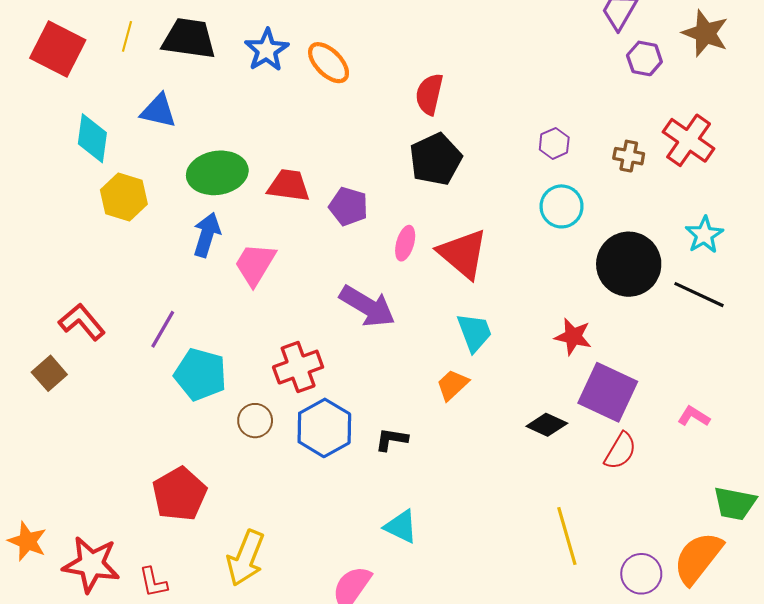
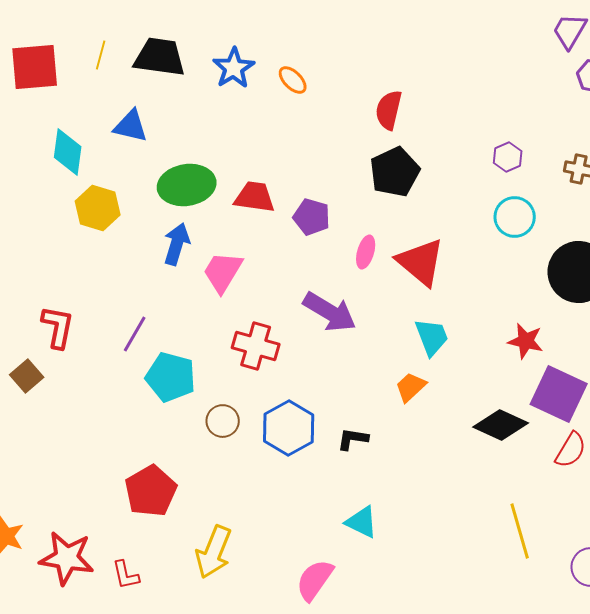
red square: (58, 49) -> (35, 67), turned -32
orange ellipse: (329, 63) -> (293, 80), size x0.7
red L-shape: (82, 322) -> (58, 327), turned 51
red cross: (298, 367) -> (256, 346), moved, turned 36
black diamond: (547, 425) -> (501, 425), size x1.4

